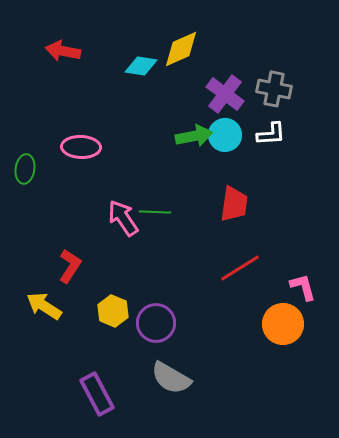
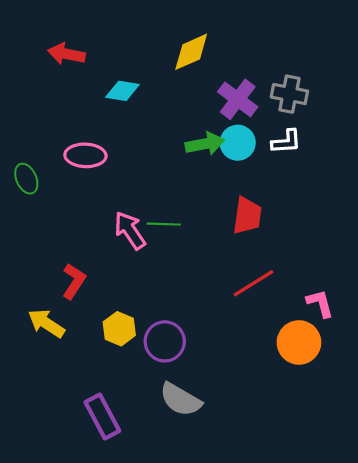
cyan diamond: (141, 66) -> (122, 91), moved
green ellipse: (25, 169) -> (26, 179), turned -32

